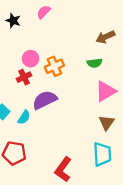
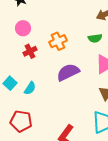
pink circle: (31, 59) -> (23, 28), moved
purple semicircle: (45, 100) -> (68, 72), moved

